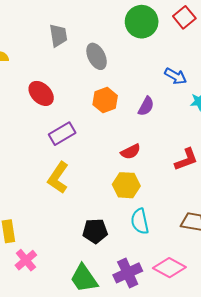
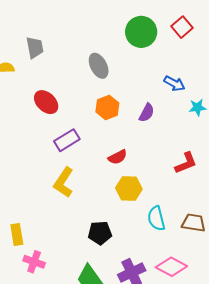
gray trapezoid: (58, 35) -> (35, 48), moved
red semicircle: (131, 152) -> (118, 157), moved
cyan semicircle: (140, 221) -> (156, 218), moved
pink cross: (26, 260) -> (34, 262), turned -30

